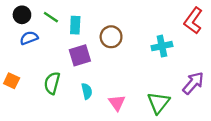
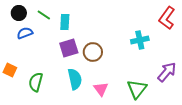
brown circle: (111, 37) -> (93, 52), moved
green semicircle: (52, 83) -> (36, 82), moved
cyan semicircle: (87, 91) -> (75, 79), size x1.5

